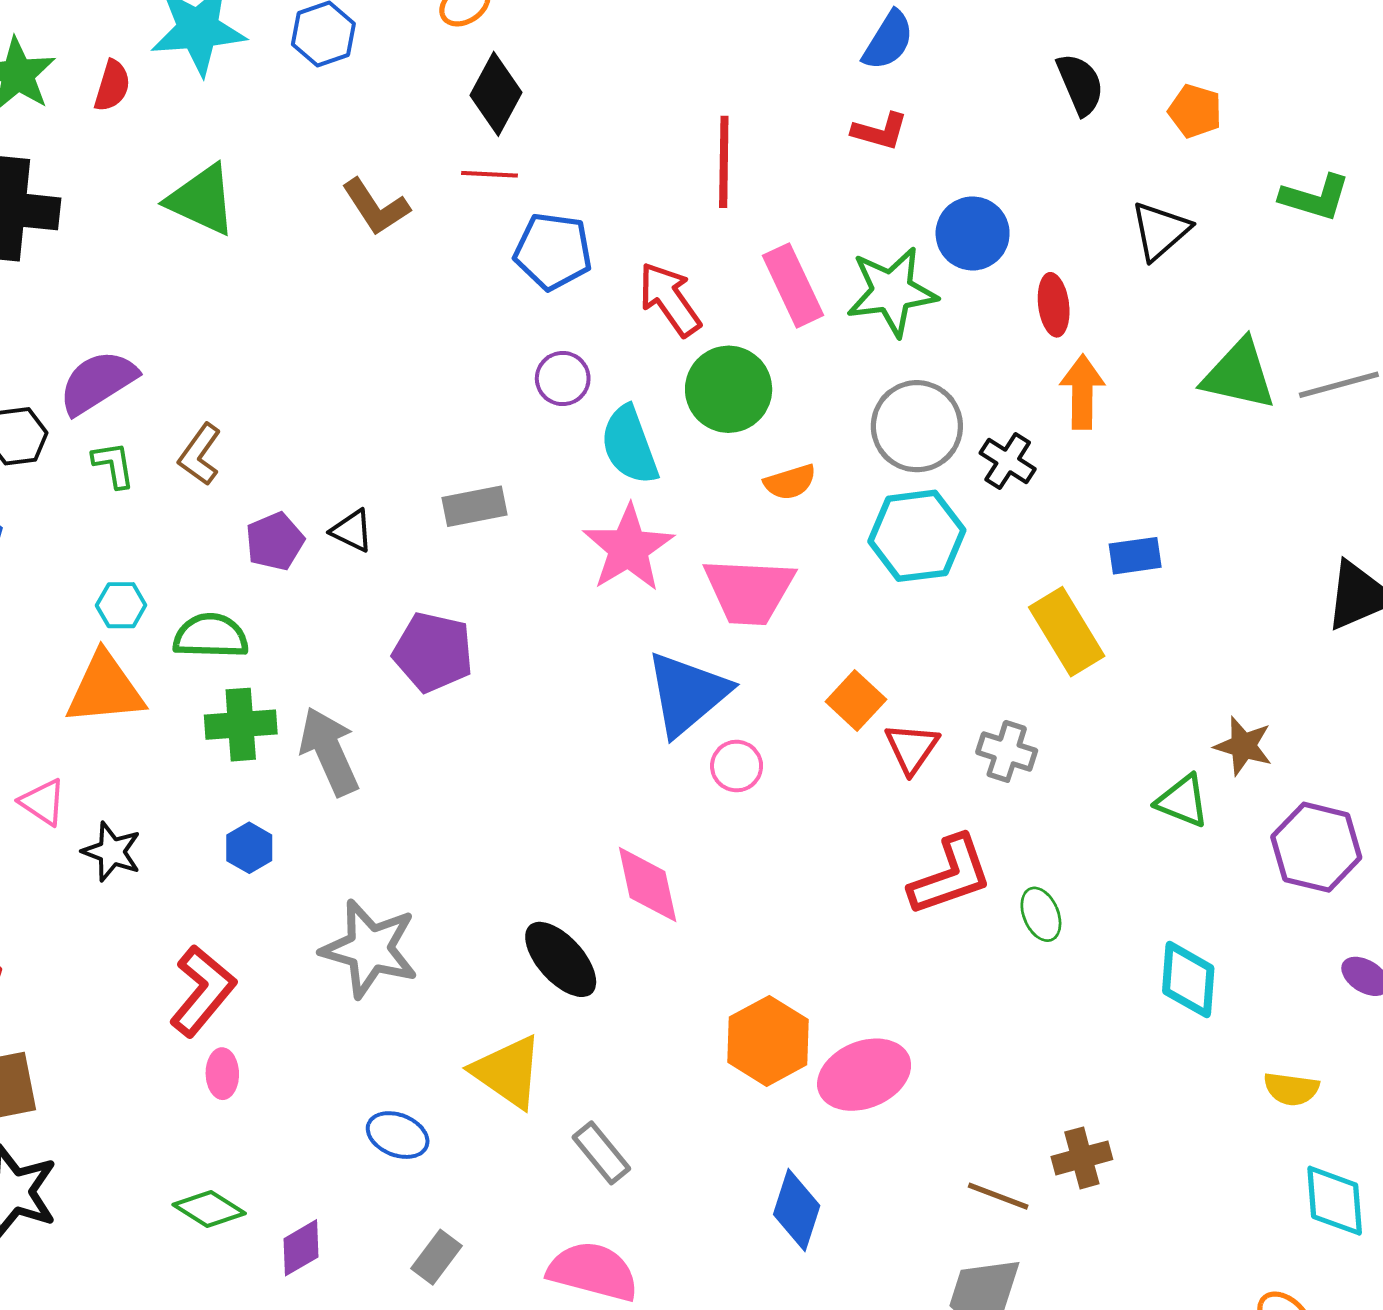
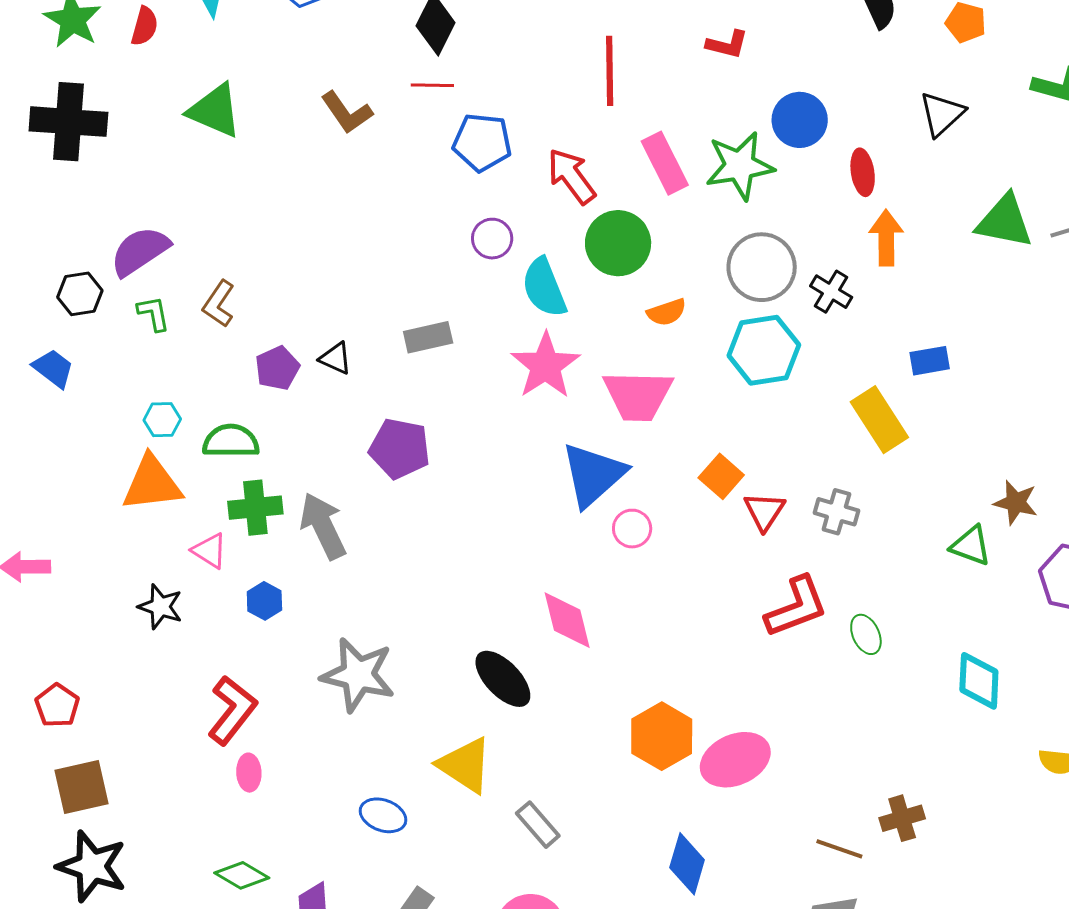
pink triangle: (43, 802) -> (210, 551), moved

